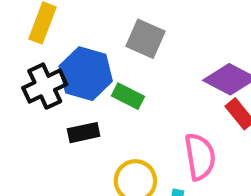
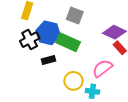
green rectangle: (128, 96) -> (68, 42), size x1.6
pink semicircle: (200, 157) -> (102, 68), turned -115

